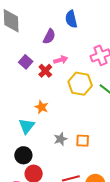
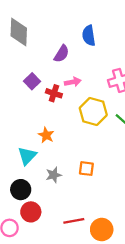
red cross: (45, 71) -> (54, 93), turned -32
gray star: (60, 139) -> (54, 175), moved
orange square: (83, 141) -> (86, 169), moved

